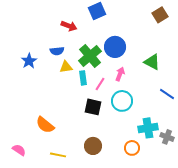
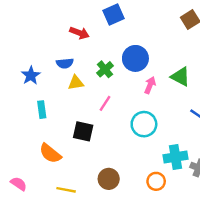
green cross: (90, 56) -> (105, 69), size x0.6
pink arrow: (120, 74) -> (150, 85), moved
cyan rectangle: (83, 78) -> (42, 110), moved
pink line: (100, 84) -> (105, 103), moved
black square: (93, 107) -> (83, 131), moved

